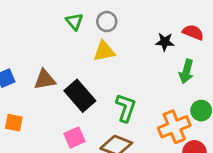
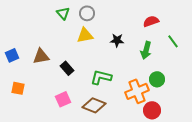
red semicircle: (193, 32) -> (151, 21), turned -42
black star: (165, 42) -> (117, 40), moved
black rectangle: (80, 96) -> (67, 68), size x0.6
green L-shape: (126, 108) -> (101, 77), turned -95

